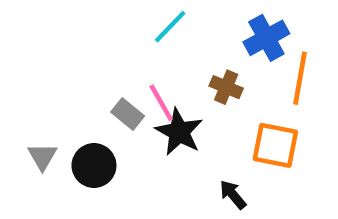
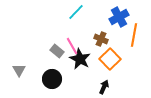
orange square: (275, 145) -> (110, 59), moved, turned 35
black circle: (94, 165) -> (52, 79), moved
black arrow: (233, 195) -> (104, 87), turned 64

